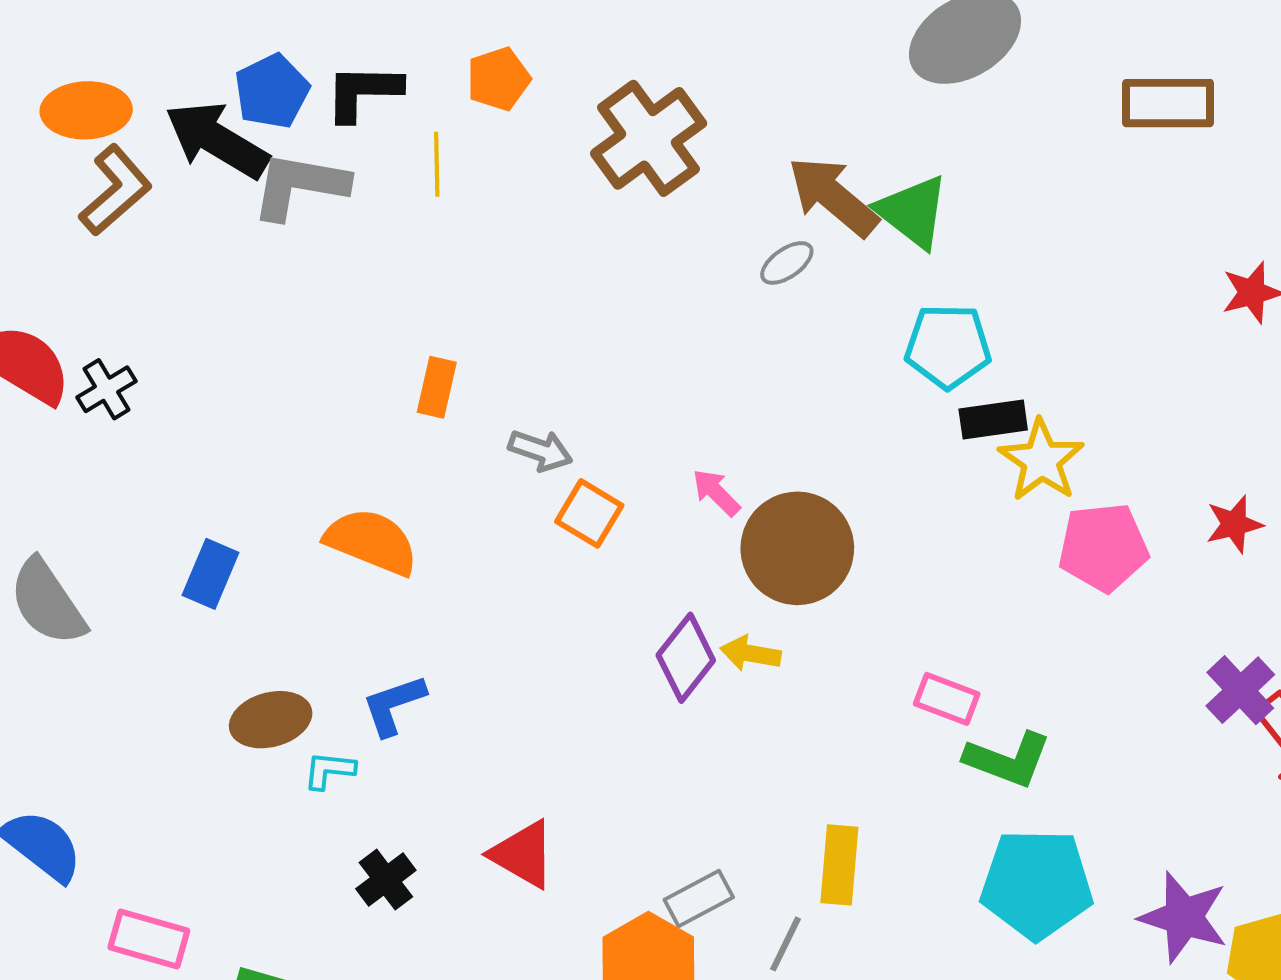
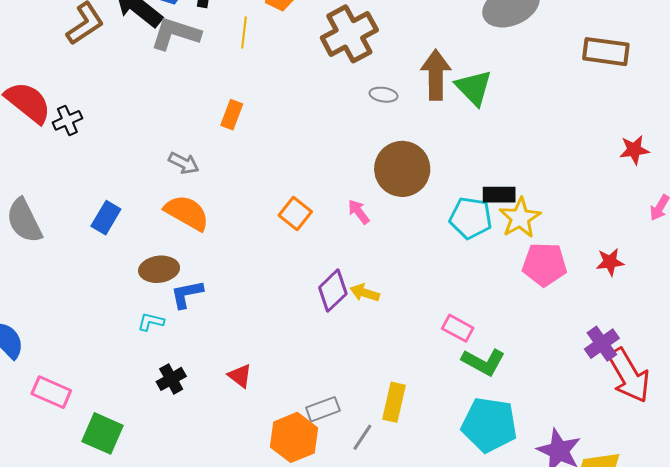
brown arrow: (833, 196) -> (436, 75), turned 42
gray ellipse: (787, 263) -> (383, 95), moved, turned 36
cyan pentagon: (948, 346) -> (471, 218), moved
orange rectangle: (437, 387) -> (232, 115), moved
gray arrow: (540, 450) -> (184, 163), moved
brown circle: (797, 548) -> (402, 169), moved
brown ellipse: (271, 720) -> (159, 269), moved
red triangle: (523, 854) -> (240, 376), size x0.7

